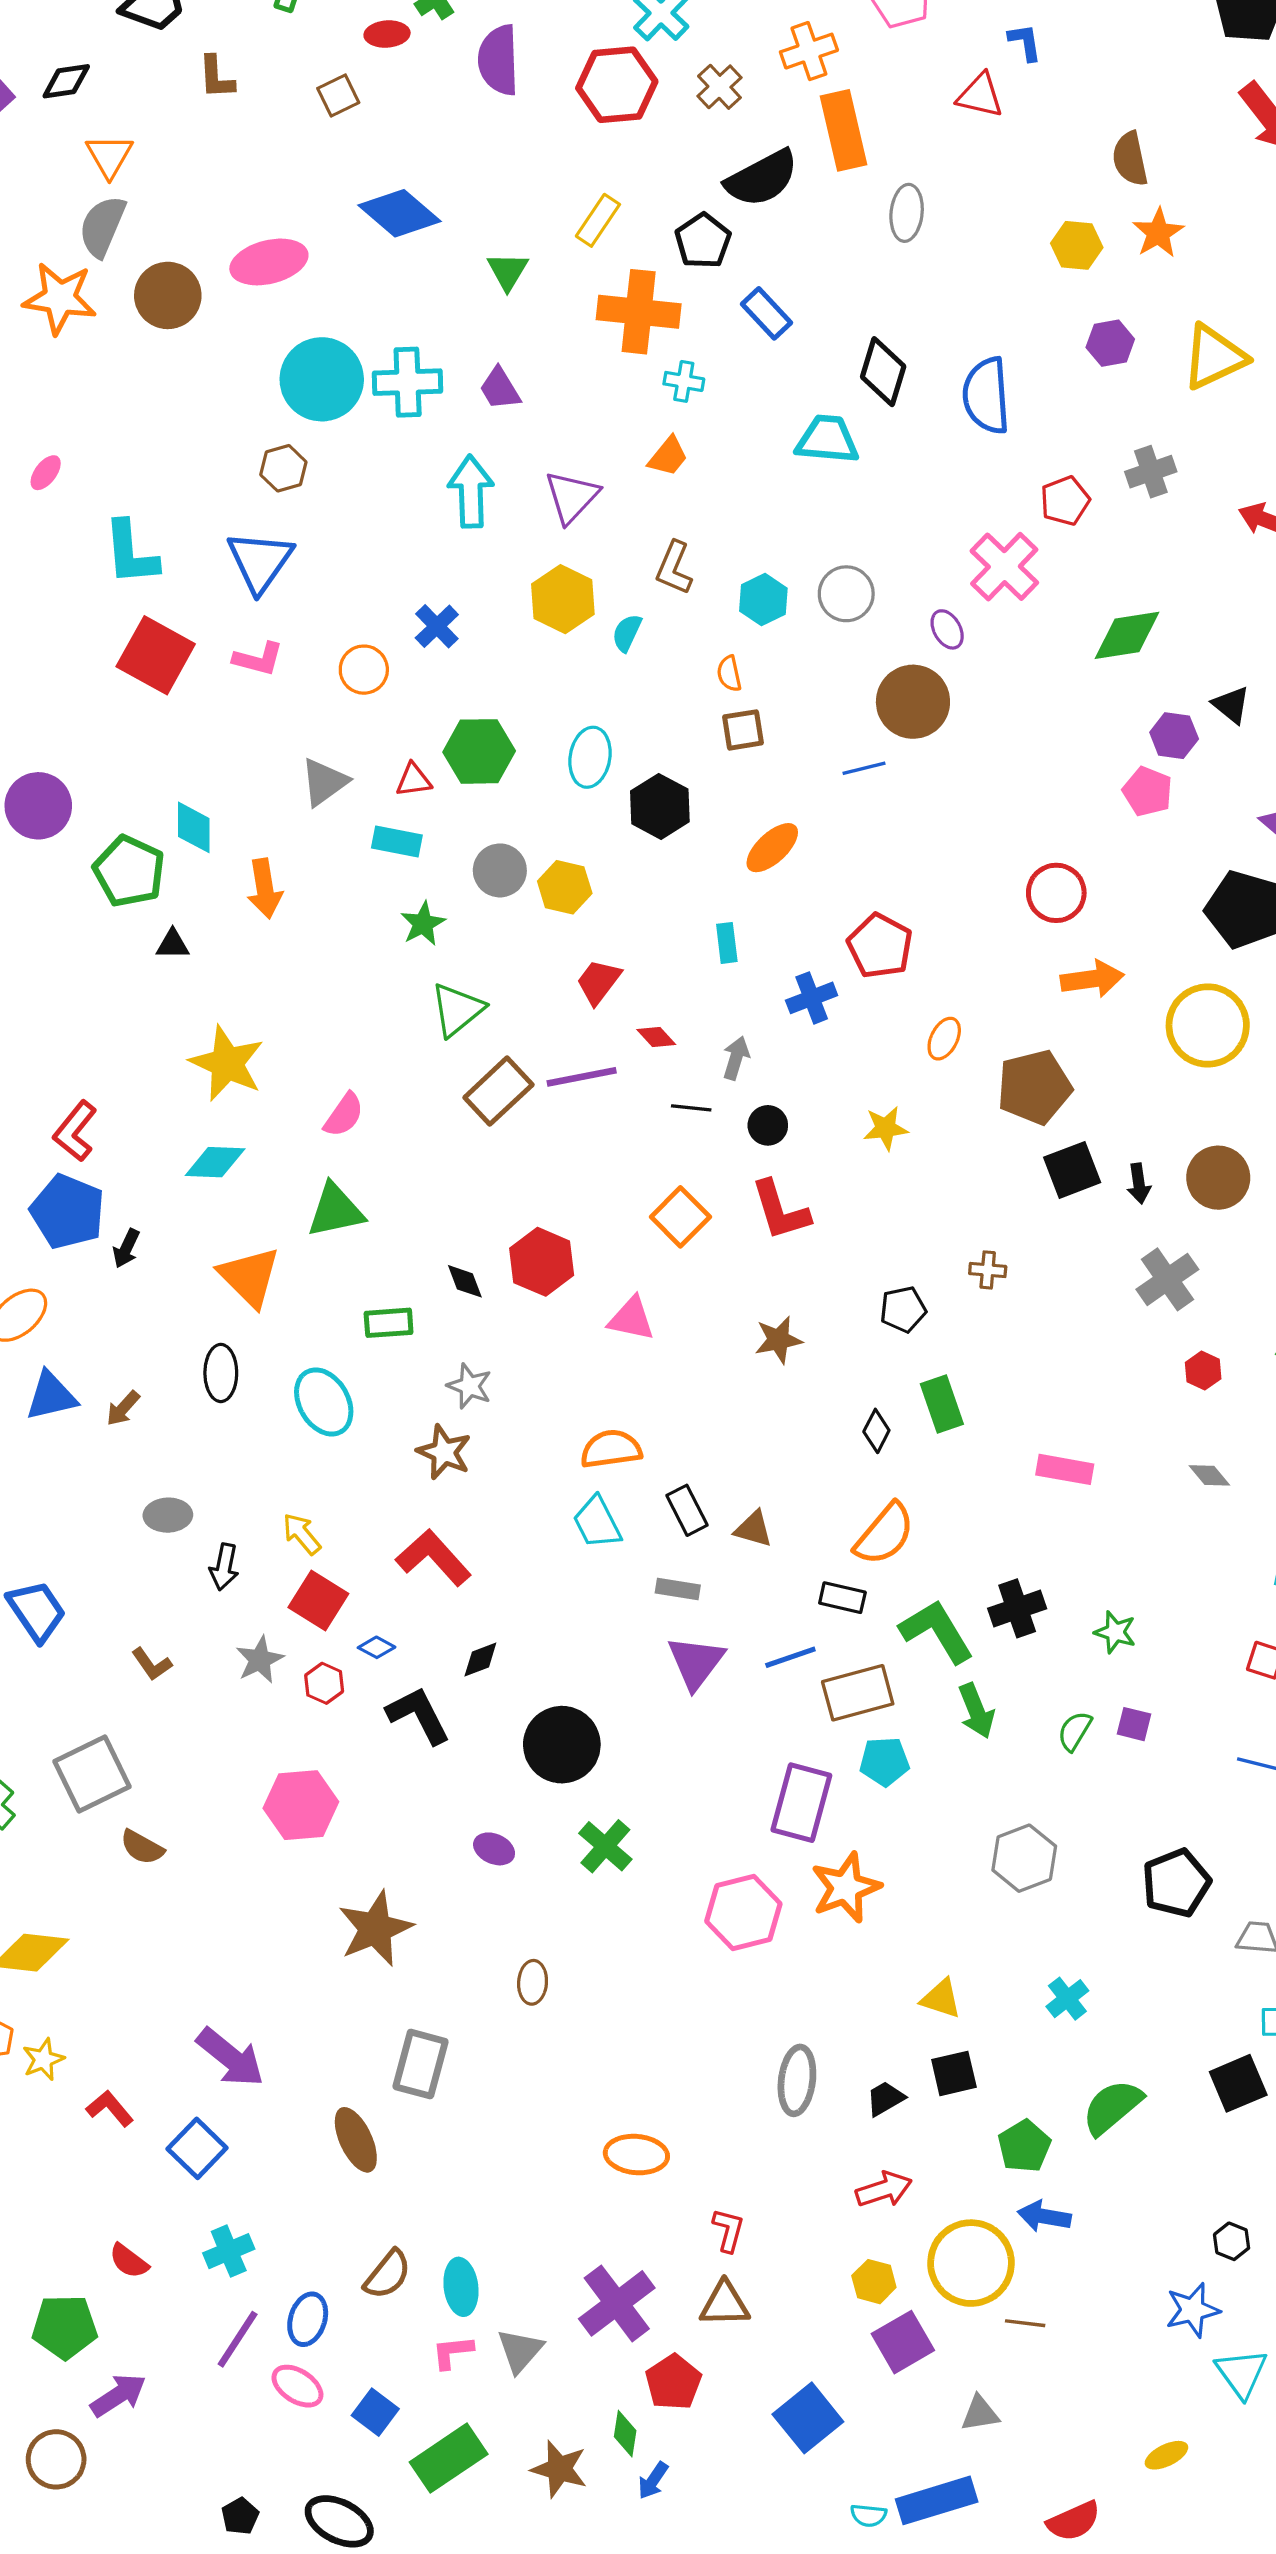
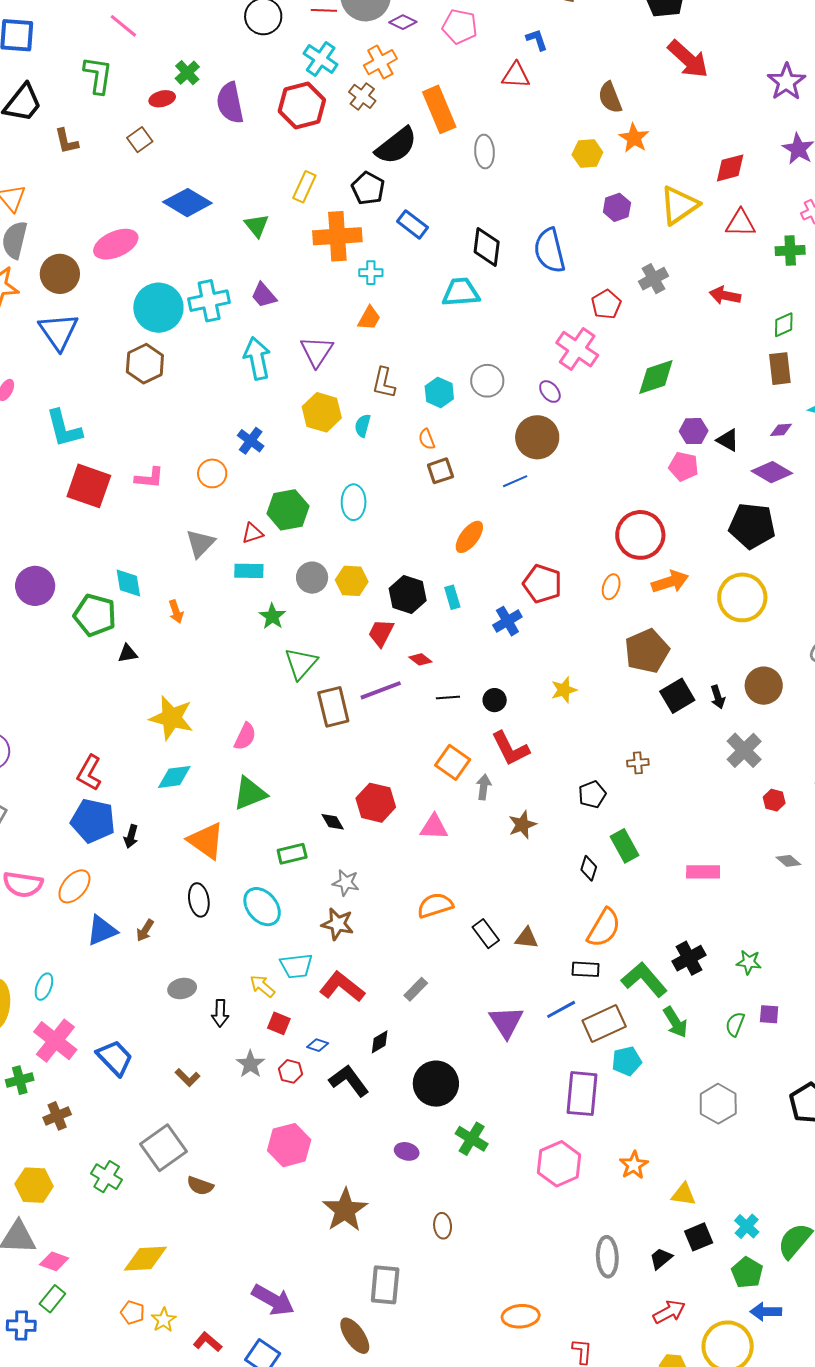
orange cross: (809, 51) -> (380, 62), moved
brown hexagon: (283, 468) -> (145, 364), size x1.4
blue triangle: (260, 561) -> (59, 331), moved
black triangle: (1231, 705) -> (728, 440), moved
black hexagon: (660, 806) -> (408, 594), moved
orange arrow: (265, 888) -> (176, 612), size x0.7
red circle: (1056, 893) -> (640, 535), size x1.4
orange ellipse: (944, 1039) -> (611, 587), moved
gray arrow: (736, 1058) -> (484, 787), moved
brown rectangle: (498, 1091) -> (333, 707), turned -51
cyan trapezoid: (597, 1522) -> (296, 966), moved, turned -60
gray rectangle: (678, 1589) -> (416, 989), moved, turned -45
red square: (318, 1600) -> (279, 1023), size x0.7
orange star: (846, 1888) -> (634, 1165), moved, size x0.7
cyan cross: (1067, 1999) -> (747, 1226), moved

